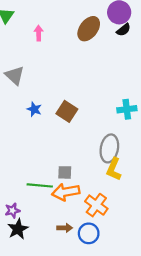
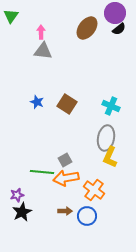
gray triangle: (15, 76) -> (43, 51), moved, turned -36
cyan cross: (127, 109) -> (111, 106), moved, turned 30
gray square: (65, 172) -> (65, 160), turned -32

